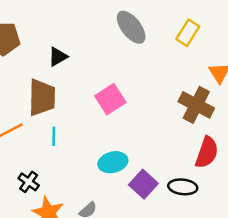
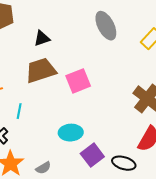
brown trapezoid: (42, 97) -> (41, 70), moved, turned -120
cyan line: (54, 136) -> (19, 111), moved

